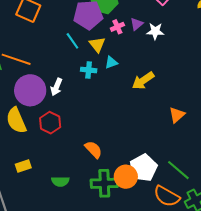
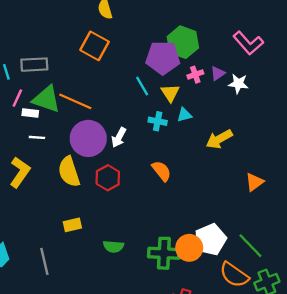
orange semicircle: (93, 149) -> (162, 171), moved

